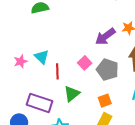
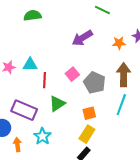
purple arrow: (105, 36) -> (82, 38), moved
cyan triangle: (42, 57) -> (30, 65), turned -49

